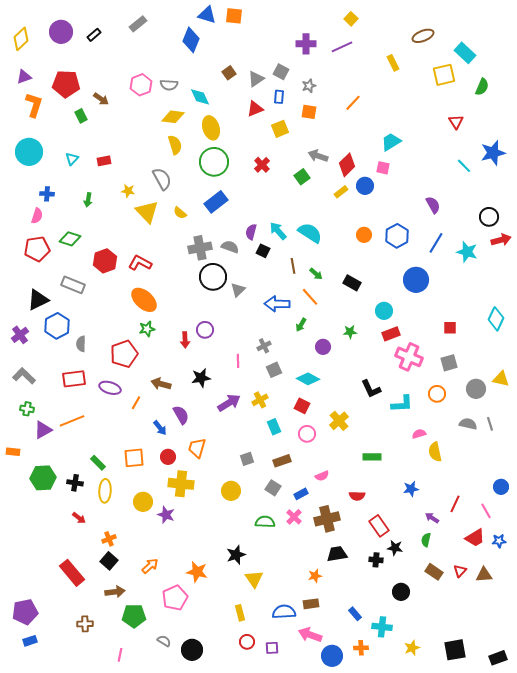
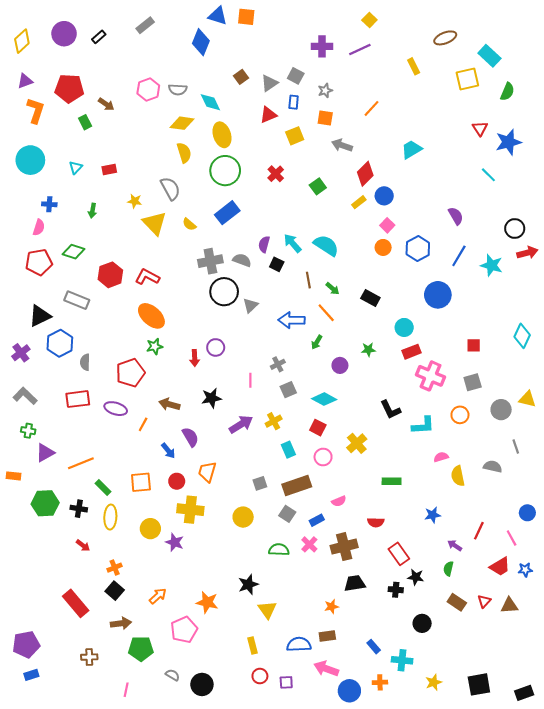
blue star: (493, 153) -> (508, 142), moved
gray arrow: (318, 156) -> (342, 145), moved
pink square: (383, 168) -> (387, 225), moved, turned 32
orange line: (72, 421) -> (81, 463), moved
gray semicircle: (468, 424) -> (493, 466), moved
brown rectangle: (282, 461) -> (297, 485), size x1.5

